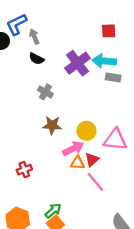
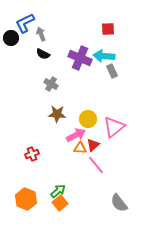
purple cross: (78, 63) -> (80, 58), turned -30
gray rectangle: (113, 78) -> (112, 71), turned 56
pink triangle: (115, 140) -> (114, 127), turned -45

